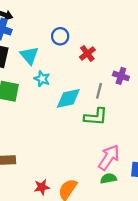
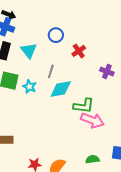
cyan star: (42, 79) -> (30, 87), moved
gray line: (99, 91) -> (51, 71), moved
pink arrow: (109, 157) -> (92, 120), moved, turned 75

